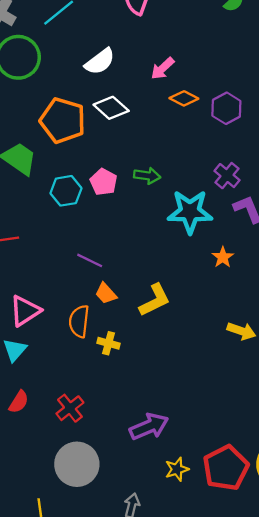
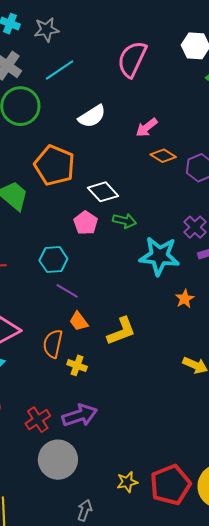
white diamond: (111, 108) -> (103, 192), moved
cyan hexagon: (66, 191) -> (53, 260), moved
purple arrow: (149, 426) -> (80, 415), moved
gray circle: (77, 464) -> (58, 460), moved

